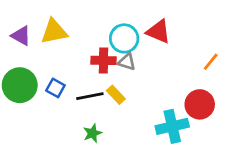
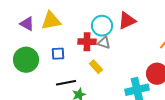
red triangle: (158, 32) -> (127, 21), turned -48
blue square: (55, 88) -> (58, 54), moved, turned -32
black line: (90, 96) -> (66, 83), moved

